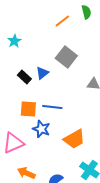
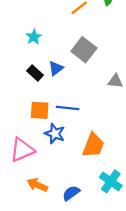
cyan star: (14, 41) -> (34, 37), moved
orange trapezoid: (74, 139) -> (93, 145), turned -40

